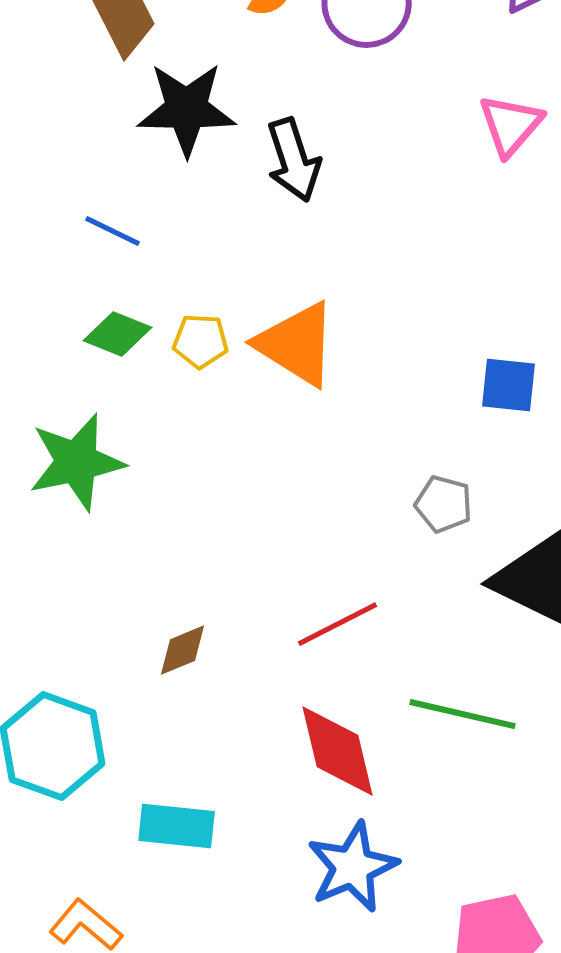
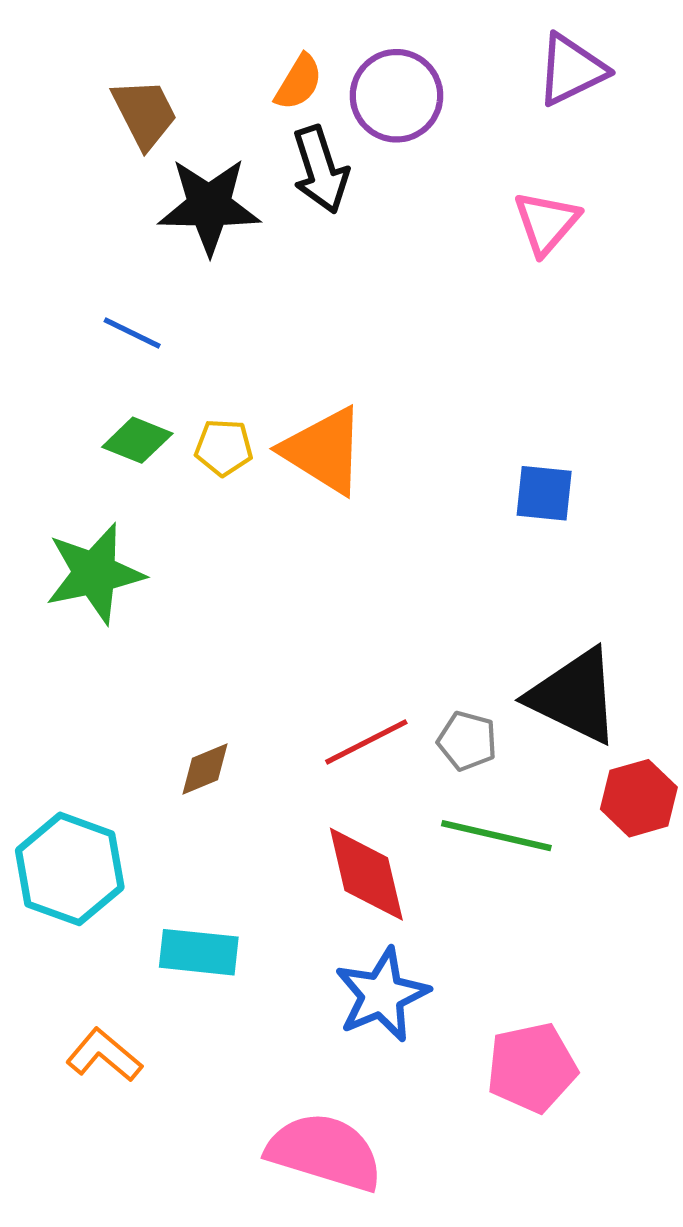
black arrow: (294, 160) -> (321, 170), moved
gray pentagon: (444, 504) -> (467, 741), moved

